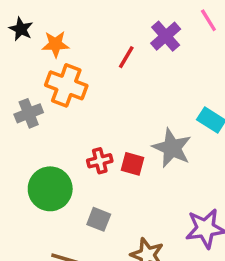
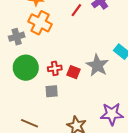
green circle: (50, 189) -> (26, 68), moved
gray square: (99, 219) -> (52, 91), moved, turned -32

